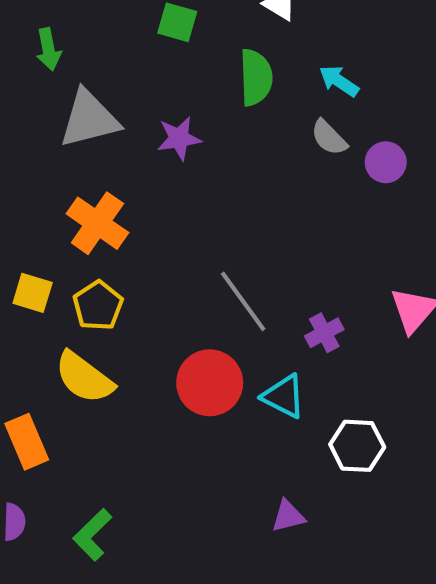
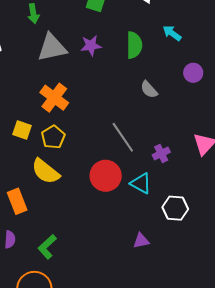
green semicircle: (256, 77) -> (134, 45), moved
purple star: (179, 138) -> (91, 46), moved
gray semicircle: (329, 138) -> (149, 90), moved

